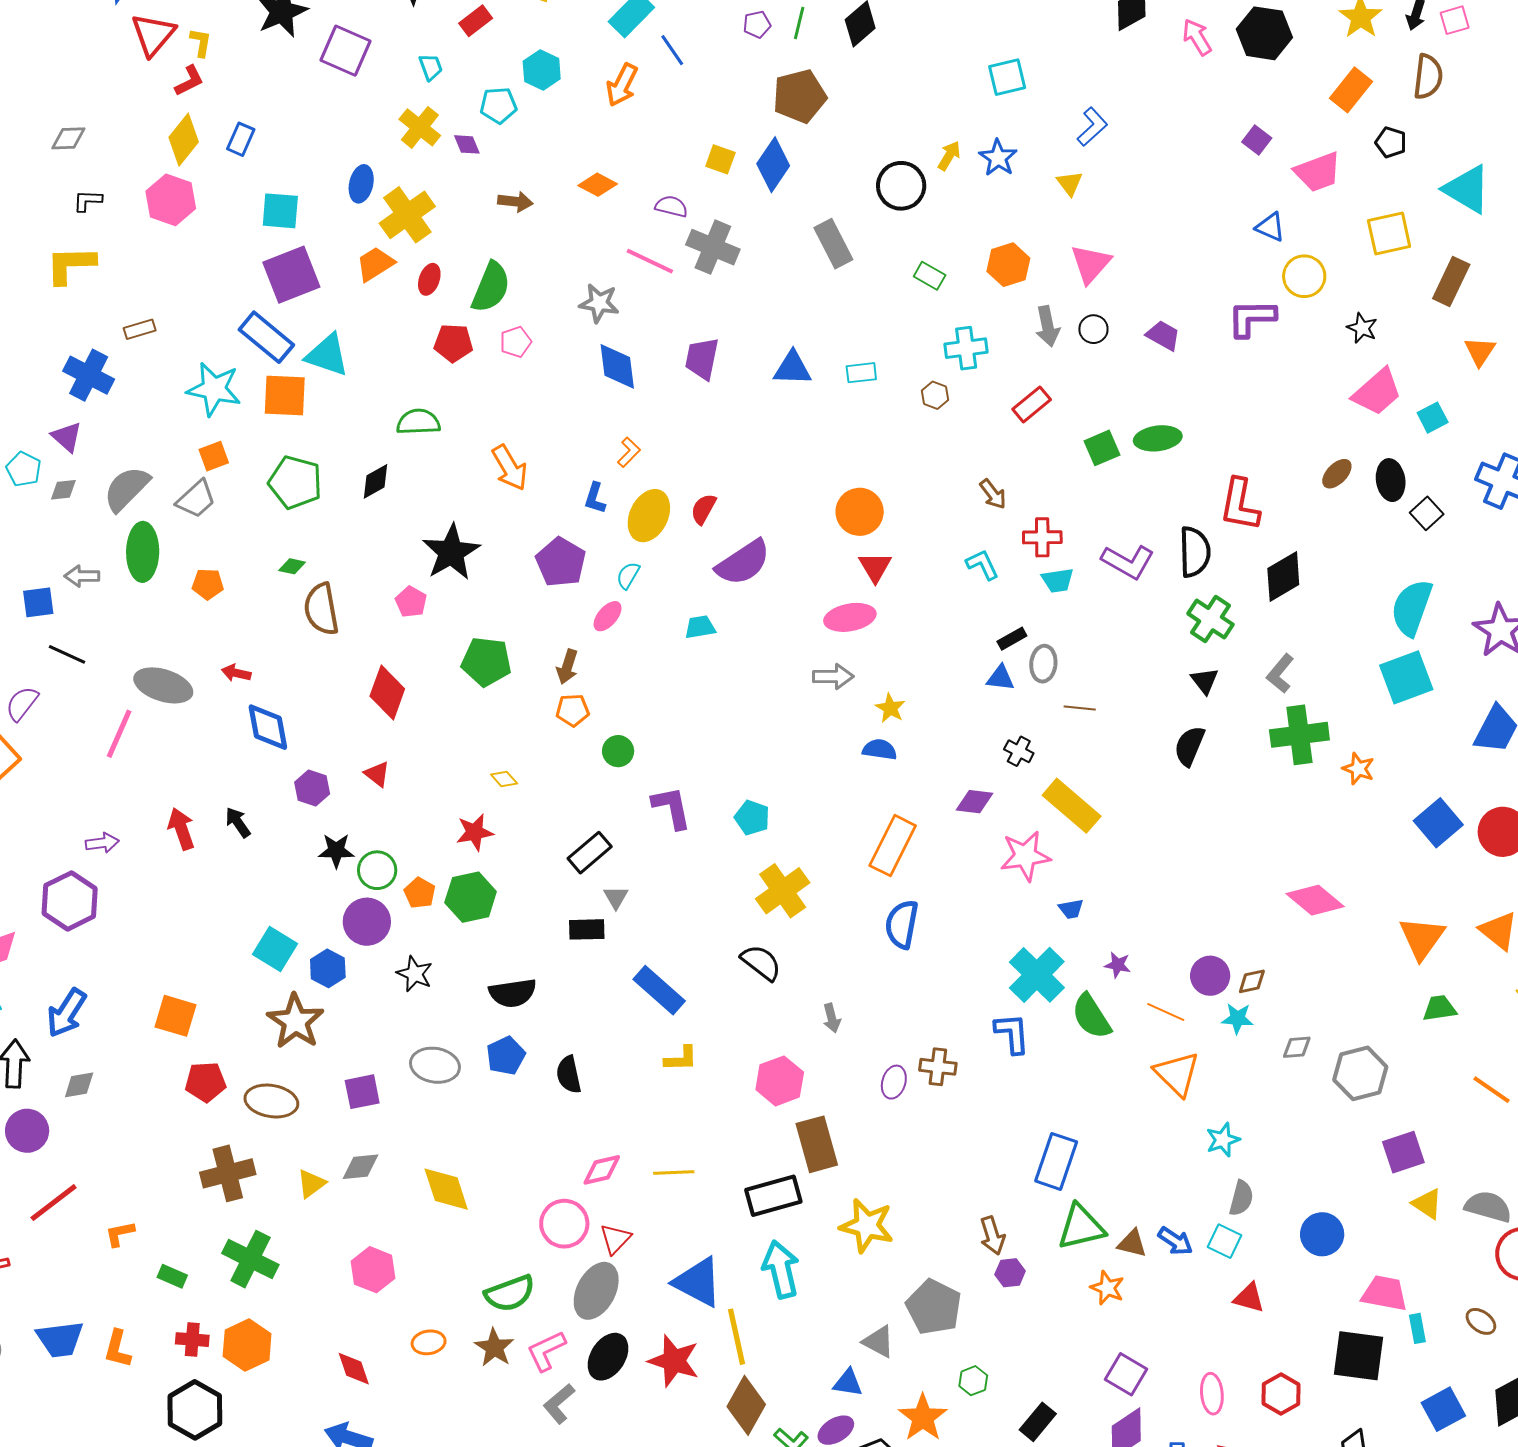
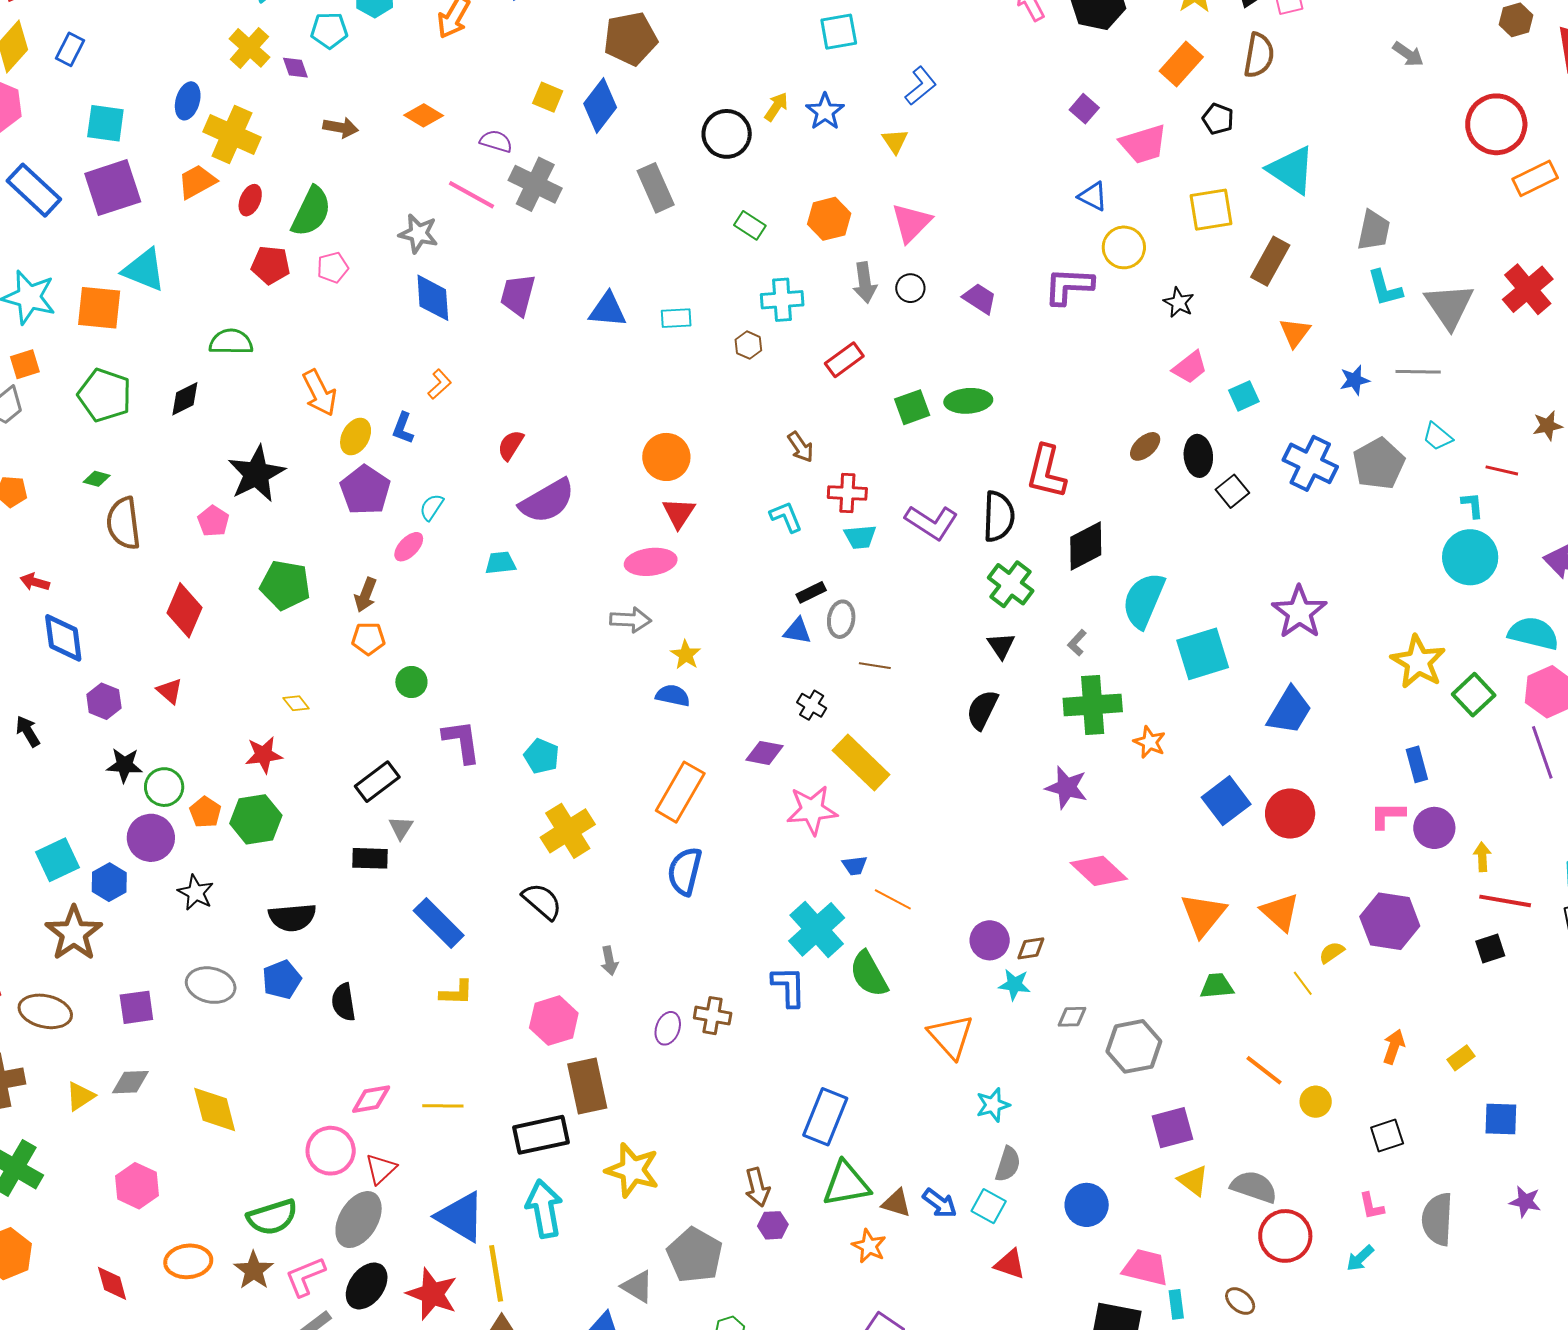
yellow cross: (407, 215) -> (232, 134), turned -34
blue rectangle: (266, 337) -> (34, 190), moved
pink trapezoid: (1377, 392) -> (1190, 367), size x0.7
yellow ellipse: (649, 516) -> (356, 437), moved, size x0.7
cyan semicircle: (1412, 608) -> (1144, 600), moved
gray L-shape: (1280, 674) -> (1077, 643), size x0.7
cyan square: (275, 949) -> (58, 860), turned 30
purple star: (1118, 965) -> (1067, 787), moved, size x1.6
orange line: (1166, 1012) -> (893, 899), moved
orange ellipse: (429, 1342) -> (188, 1261), size x1.4

